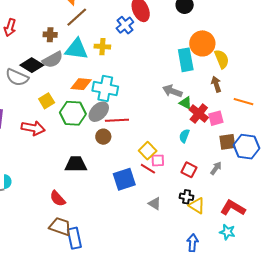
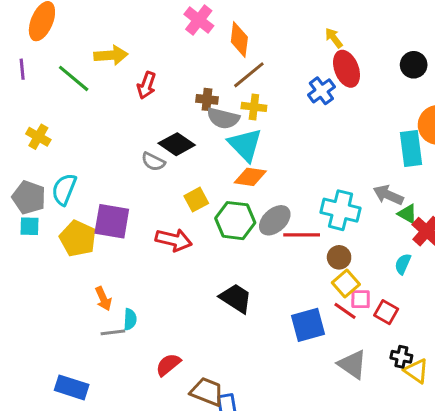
yellow cross: (102, 47) -> (254, 107), moved
cyan triangle: (76, 49) -> (245, 145), moved, turned 35
gray semicircle: (53, 60) -> (223, 118), moved, turned 40
gray semicircle: (17, 77) -> (153, 162), size x0.7
cyan cross: (105, 89) -> (341, 210), moved
brown circle: (103, 137) -> (339, 257), moved
black trapezoid: (76, 164) -> (236, 298), turned 30
red square: (189, 170) -> (386, 312), moved
red semicircle: (58, 199) -> (168, 365), moved, turned 90
gray triangle: (155, 204) -> (352, 364), size x1.5

